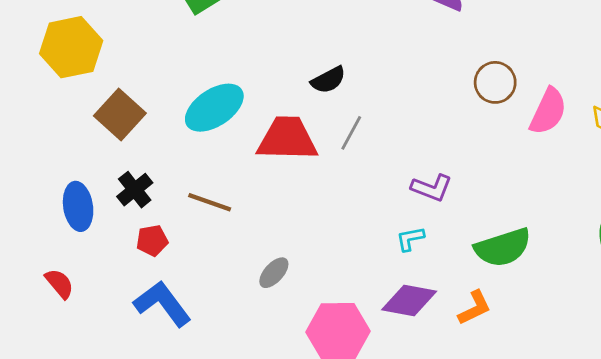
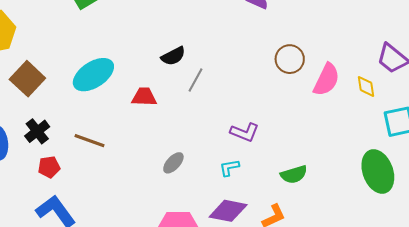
gray line: (351, 133) -> (196, 80), moved
red trapezoid: (287, 139) -> (144, 97), size x0.6
green semicircle: (503, 248) -> (294, 174), size x0.7
gray ellipse: (274, 273) -> (173, 163), moved

